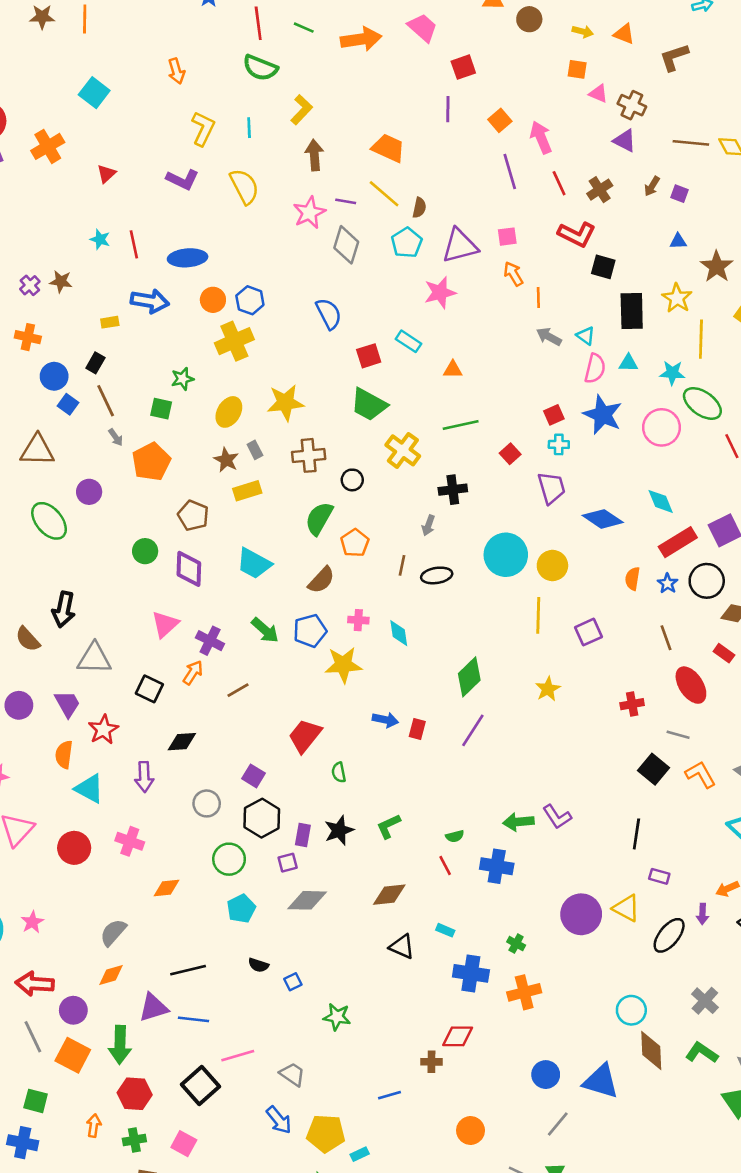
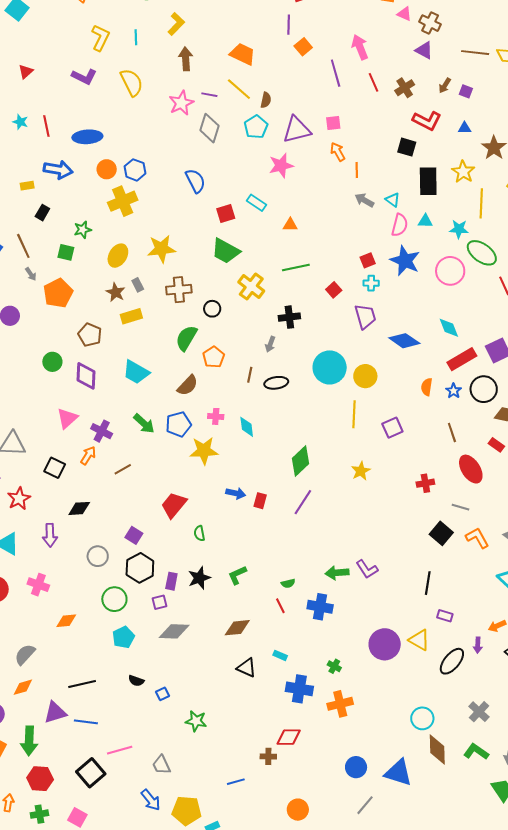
orange square: (500, 120) -> (303, 47), moved
red L-shape: (577, 234) -> (427, 121), moved
black rectangle: (95, 363) -> (42, 213), moved
gray trapezoid: (292, 1074) -> (161, 765), turned -150

